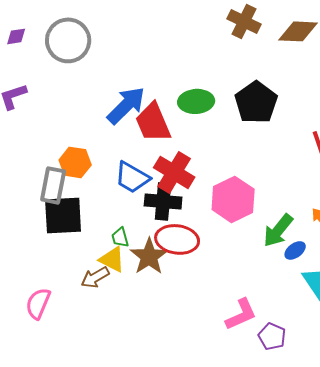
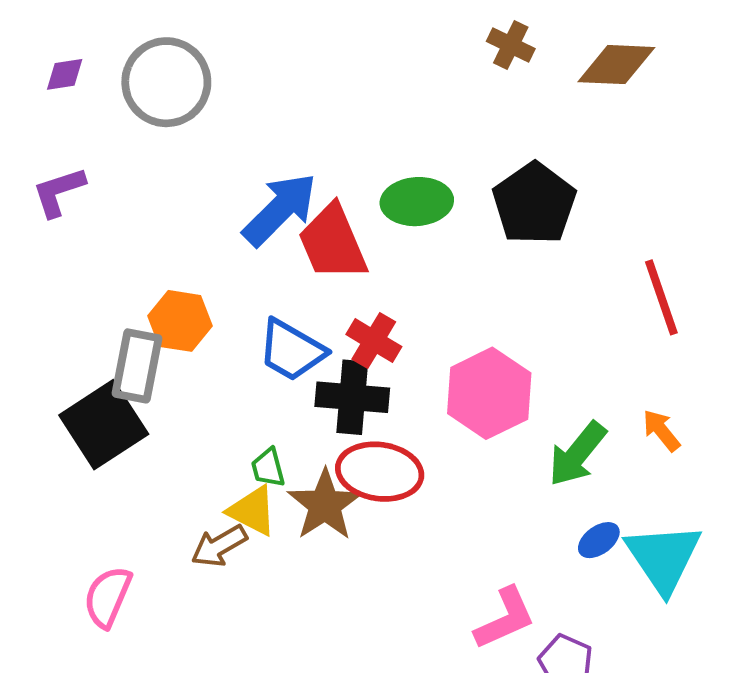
brown cross: (244, 21) -> (511, 45), size x0.7
red cross: (174, 172) -> (374, 340), size x0.7
black square: (63, 215) -> (104, 425), moved, turned -30
blue ellipse: (295, 250) -> (599, 540), moved

